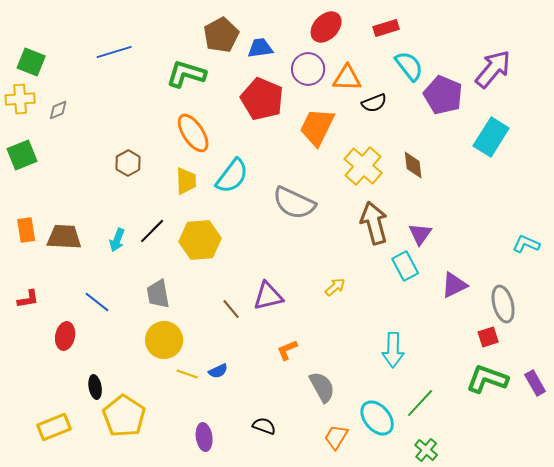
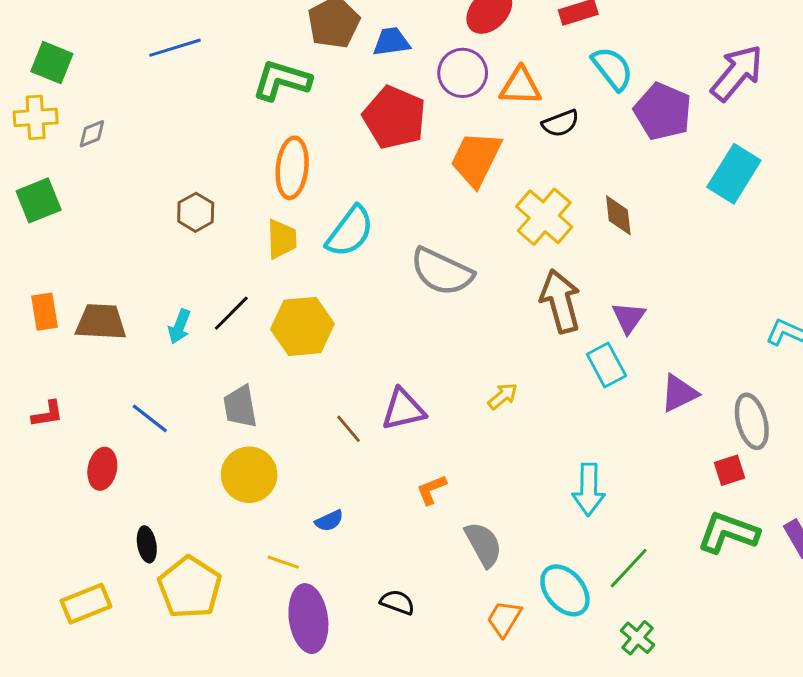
orange ellipse: (193, 133) -> (292, 168), turned 39
yellow line: (187, 374) -> (283, 562), moved
purple ellipse: (204, 437) -> (308, 619), size x1.6

